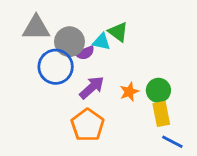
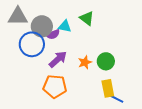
green triangle: (118, 32) -> (87, 18), moved
yellow rectangle: (161, 114) -> (108, 88), moved
orange pentagon: (88, 125) -> (55, 86), turned -30

